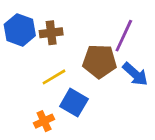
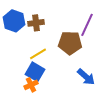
blue arrow: (135, 74) -> (86, 77), moved
blue square: (74, 103) -> (35, 72), moved

